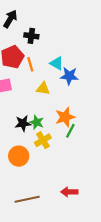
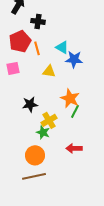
orange star: (65, 117) -> (70, 98), turned -30
green star: (37, 122) -> (43, 132), moved
orange circle: (19, 156) -> (35, 155), moved
red arrow: (69, 192) -> (74, 148), moved

